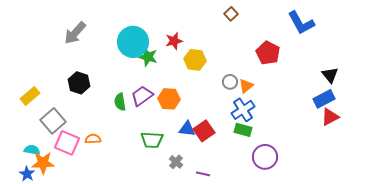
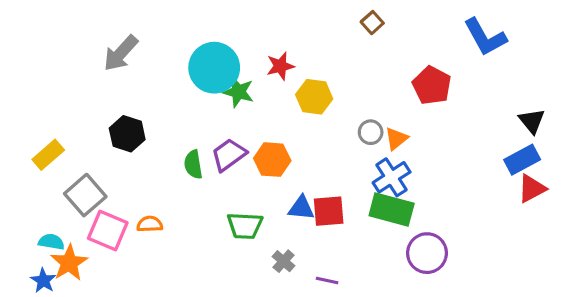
green rectangle: (243, 130) -> (392, 210), size x1.5
red square: (204, 131) -> (329, 211), turned 30
orange star: (43, 163) -> (69, 263), turned -30

